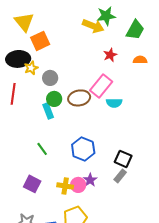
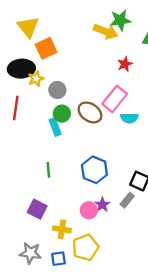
brown ellipse: (79, 98) -> (90, 112), turned 45
green line: (42, 149) -> (48, 170), turned 32
gray rectangle: (120, 176) -> (127, 200), moved
yellow cross: (65, 186) -> (62, 229), moved

